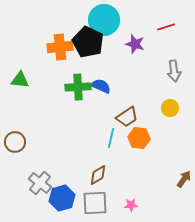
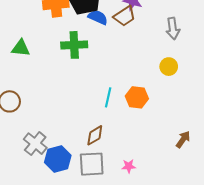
green triangle: (20, 80) -> (21, 48), moved
blue semicircle: (101, 86) -> (98, 17), moved
brown trapezoid: (127, 117) -> (125, 16), moved

